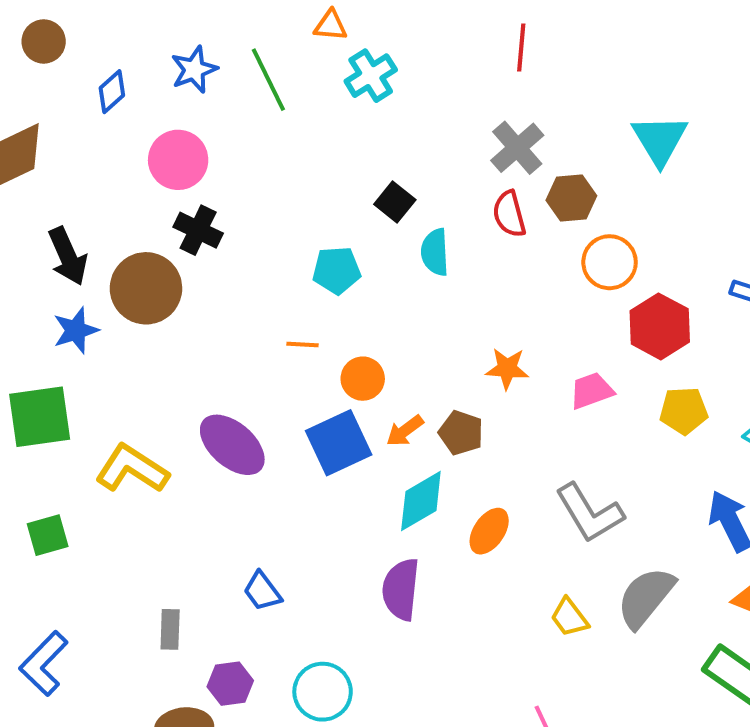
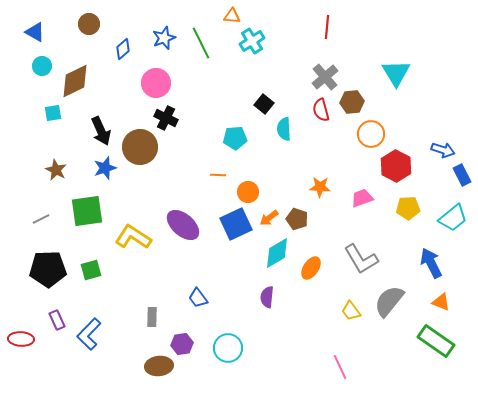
purple semicircle: (401, 589) -> (267, 297), size x0.7

